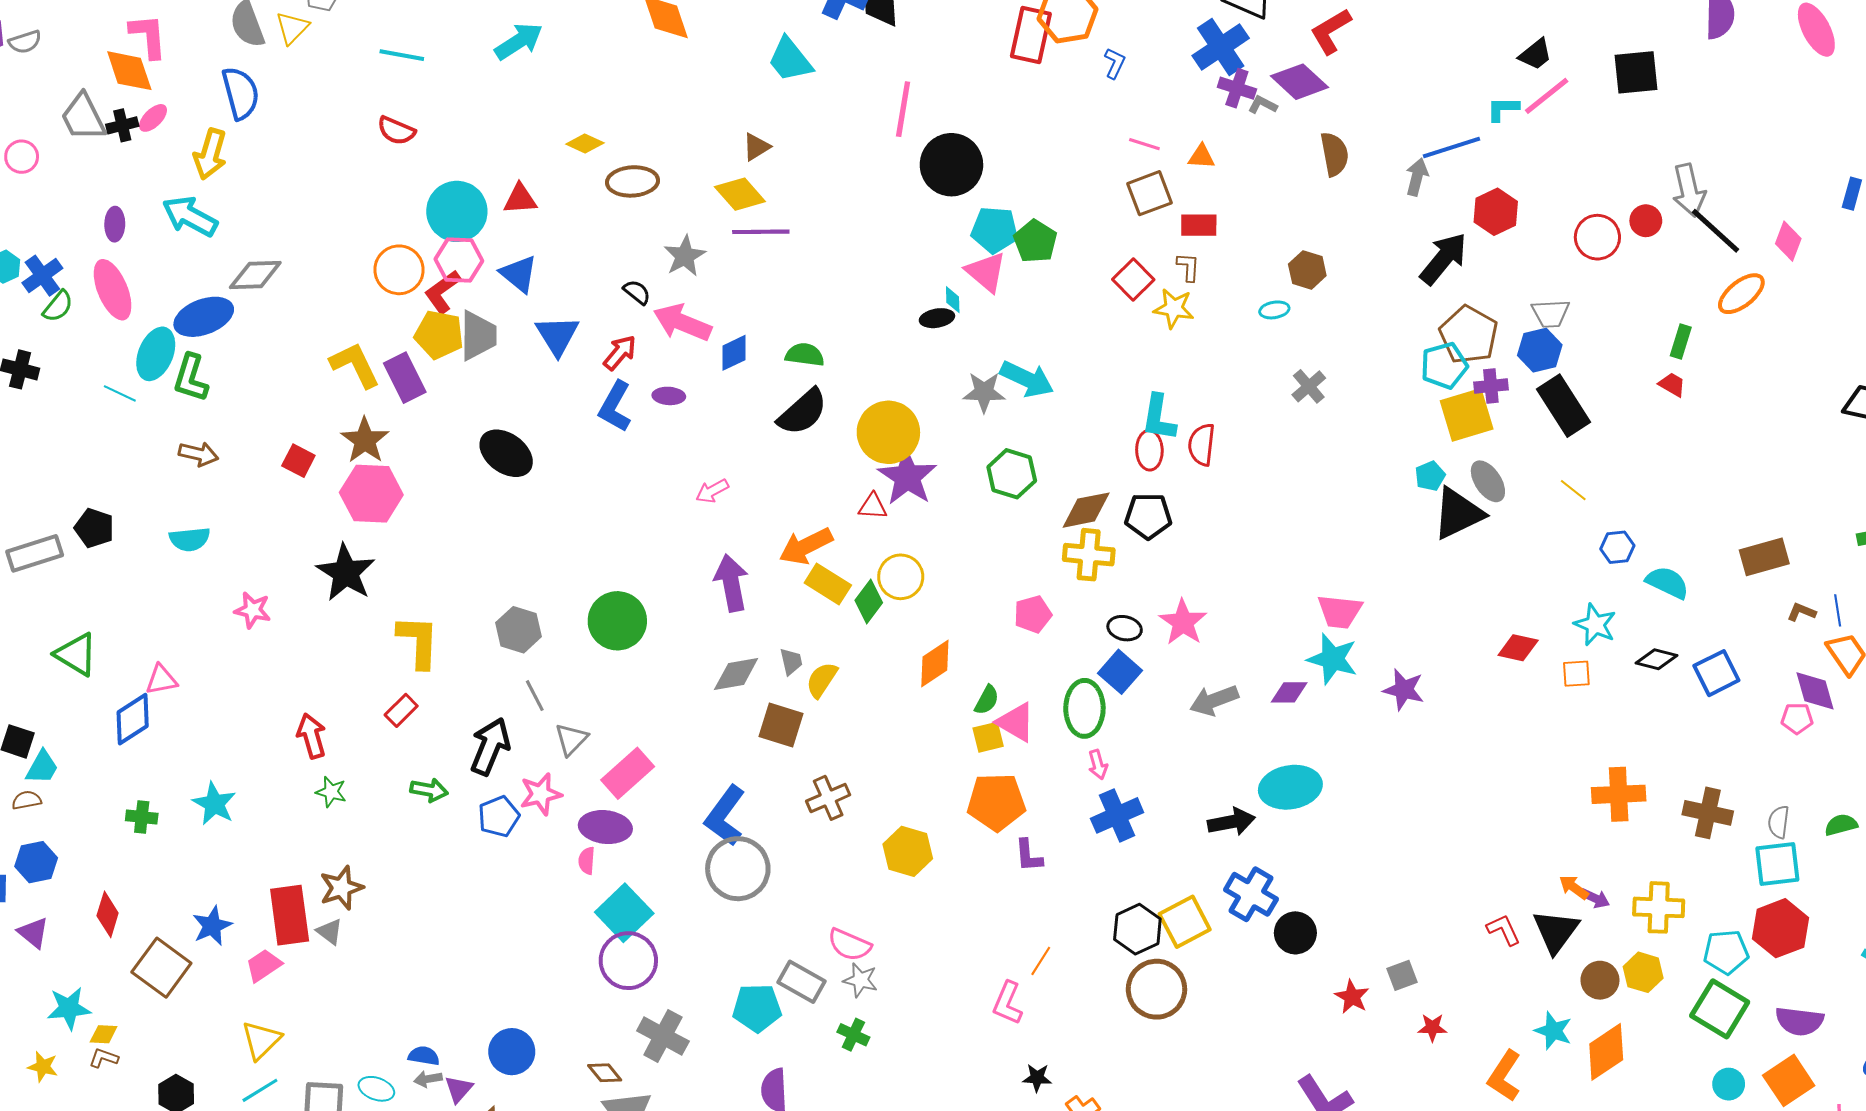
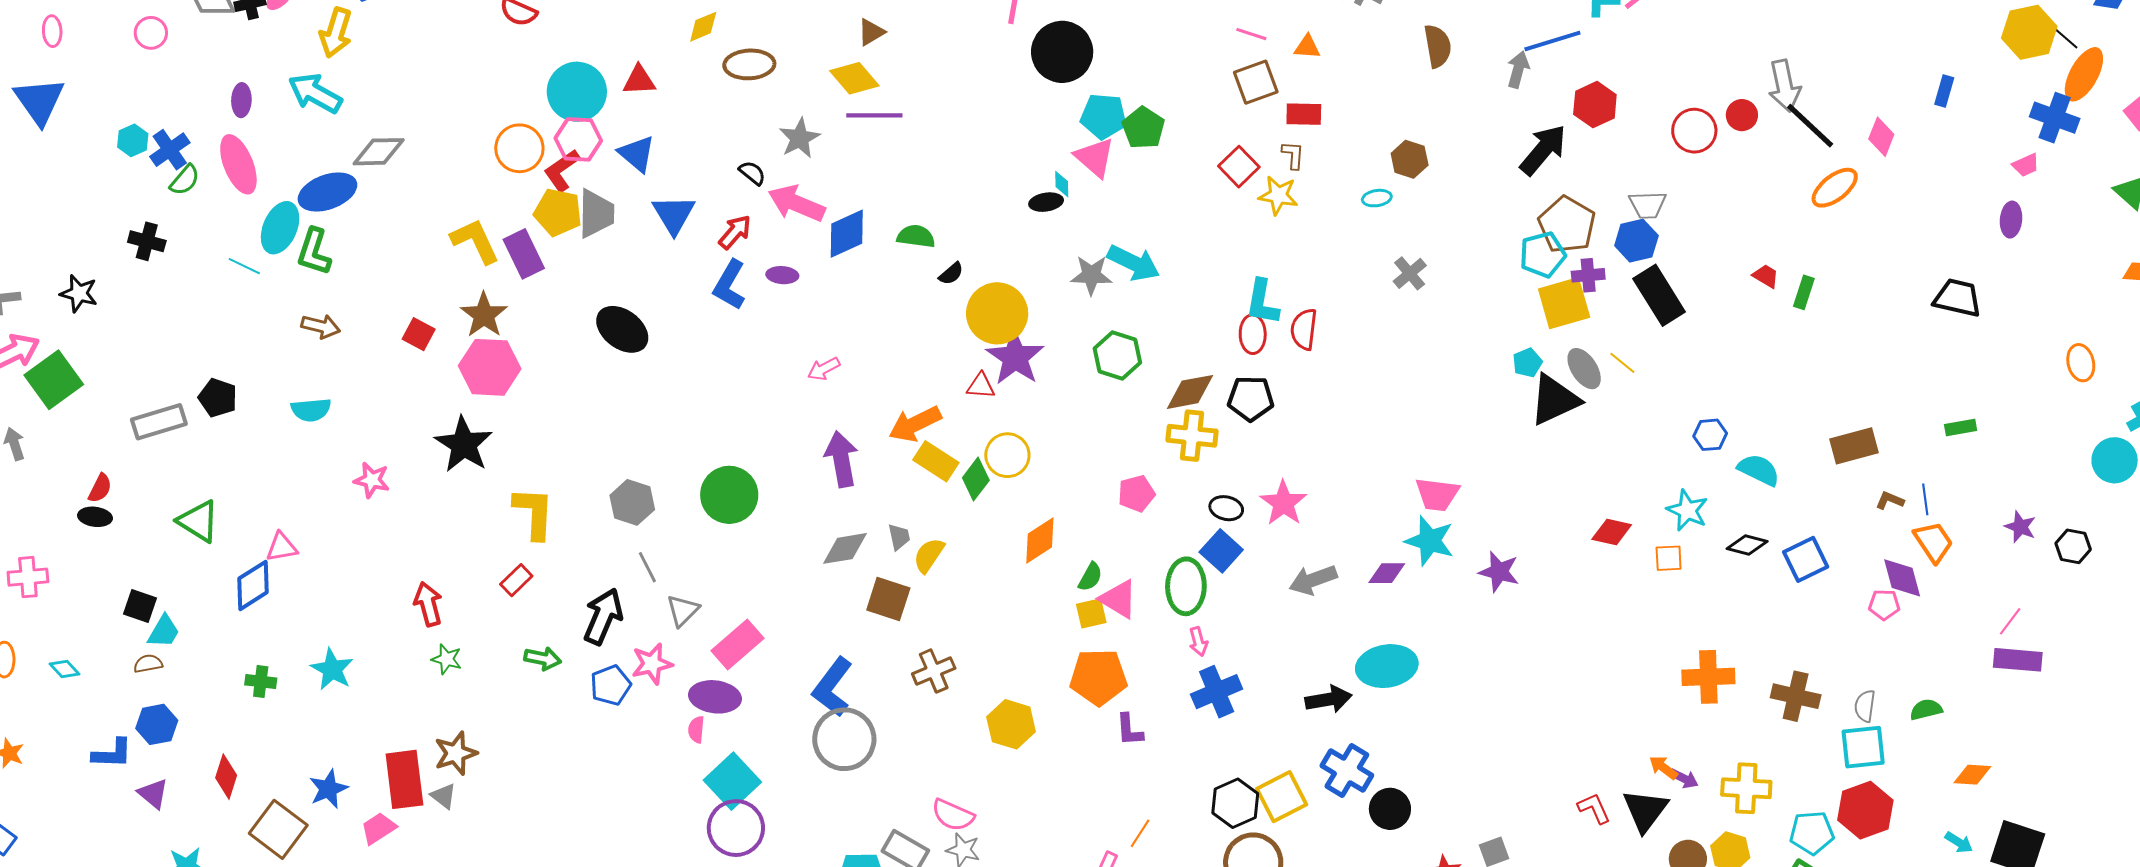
yellow diamond: (585, 143) -> (703, 27), turned -48
green rectangle: (1681, 341) -> (1804, 292), moved
blue diamond: (734, 353) -> (847, 234), size x1.4
black semicircle: (803, 412) -> (951, 274), moved, size x0.5
yellow line: (1573, 490) -> (1622, 363), moved

